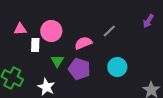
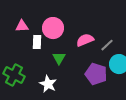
gray line: (109, 31) -> (107, 45), moved
purple pentagon: (79, 69) -> (96, 74), moved

